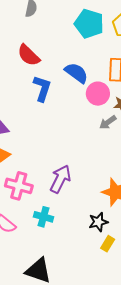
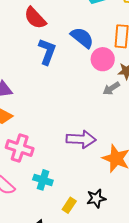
purple arrow: (60, 179) -> (81, 139), moved, turned 64
black star: (98, 222) -> (96, 198), moved
yellow rectangle: (108, 244) -> (69, 205), moved

